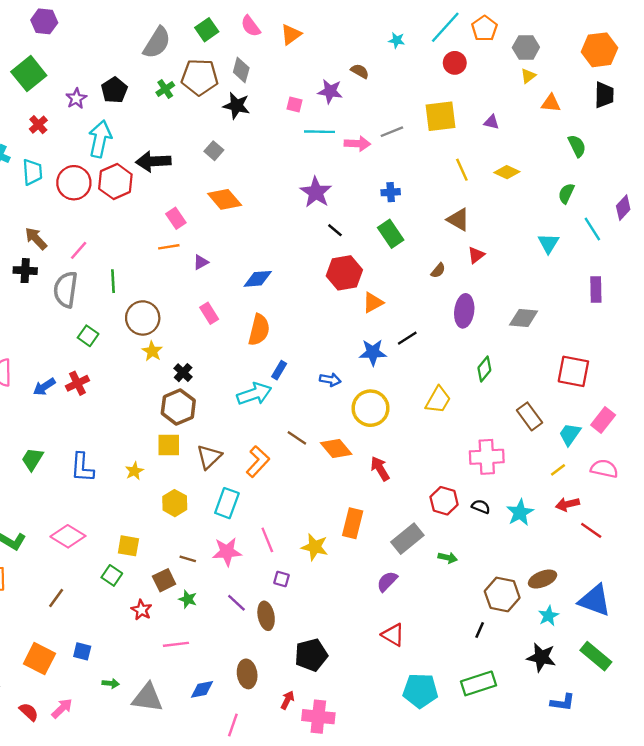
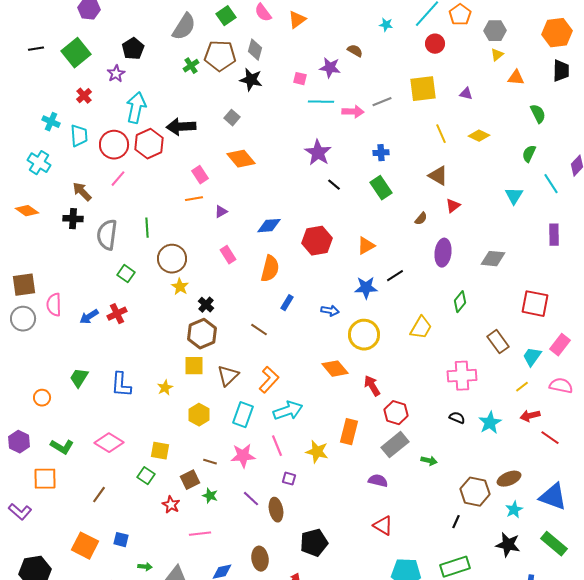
black pentagon: (114, 90) -> (133, 49), moved
pink line: (79, 250) -> (118, 179), moved
red hexagon: (344, 273) -> (317, 241), moved
cyan arrow: (254, 394) -> (288, 411), moved
brown line: (297, 438) -> (259, 330), moved
red hexagon: (444, 501) -> (396, 413), moved
purple semicircle: (387, 581) -> (378, 481), turned 60

